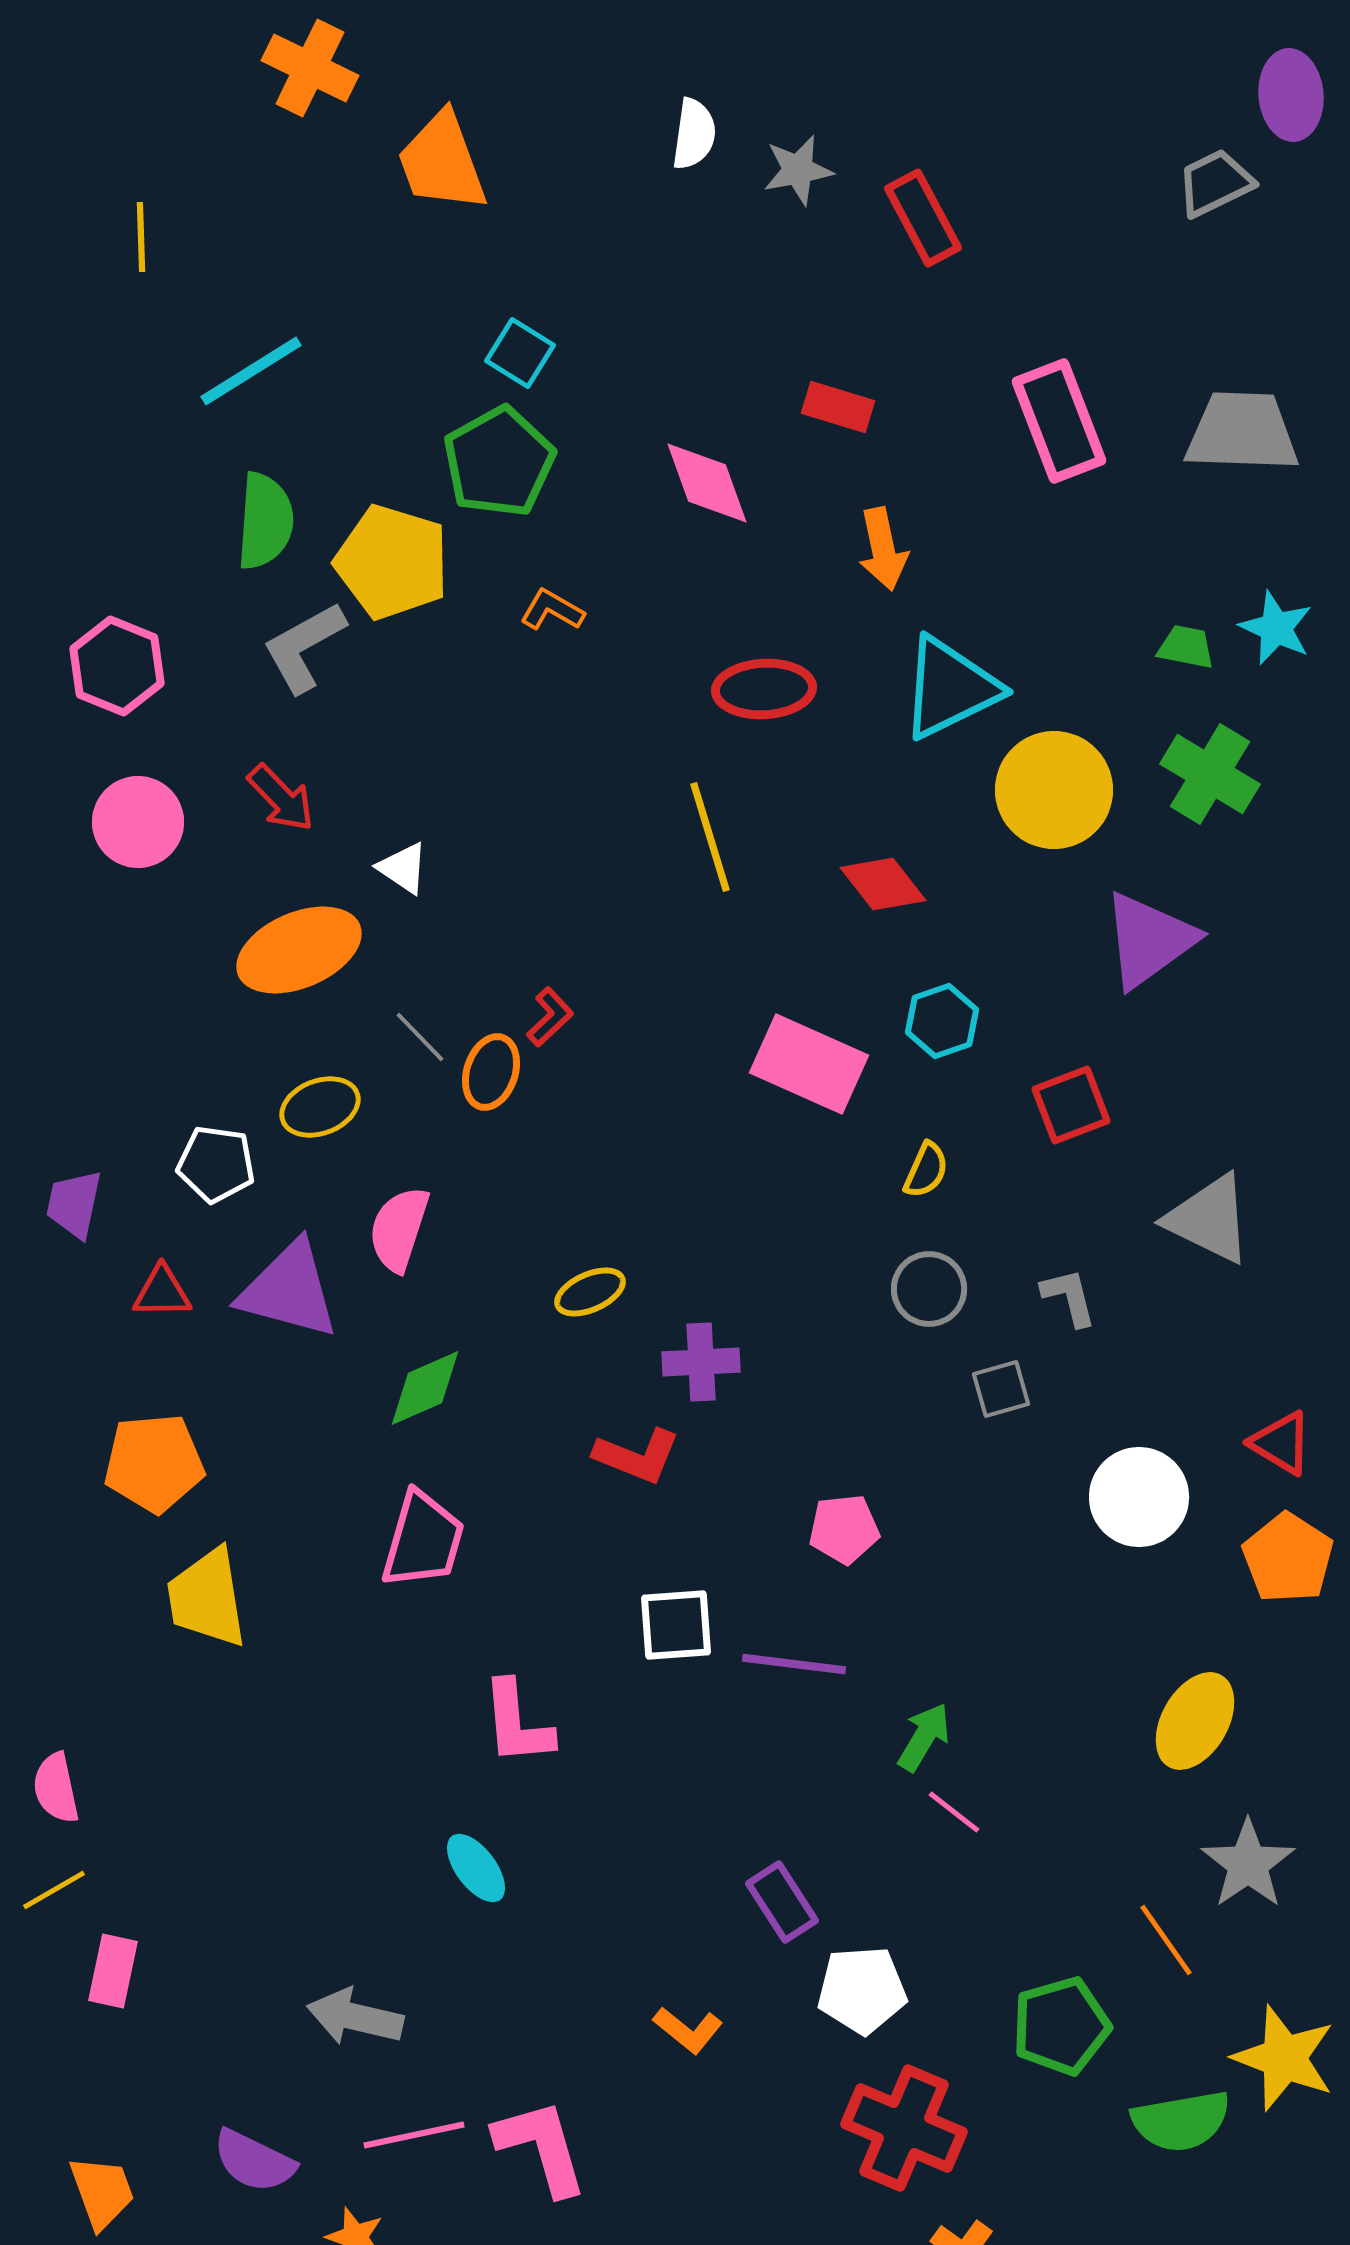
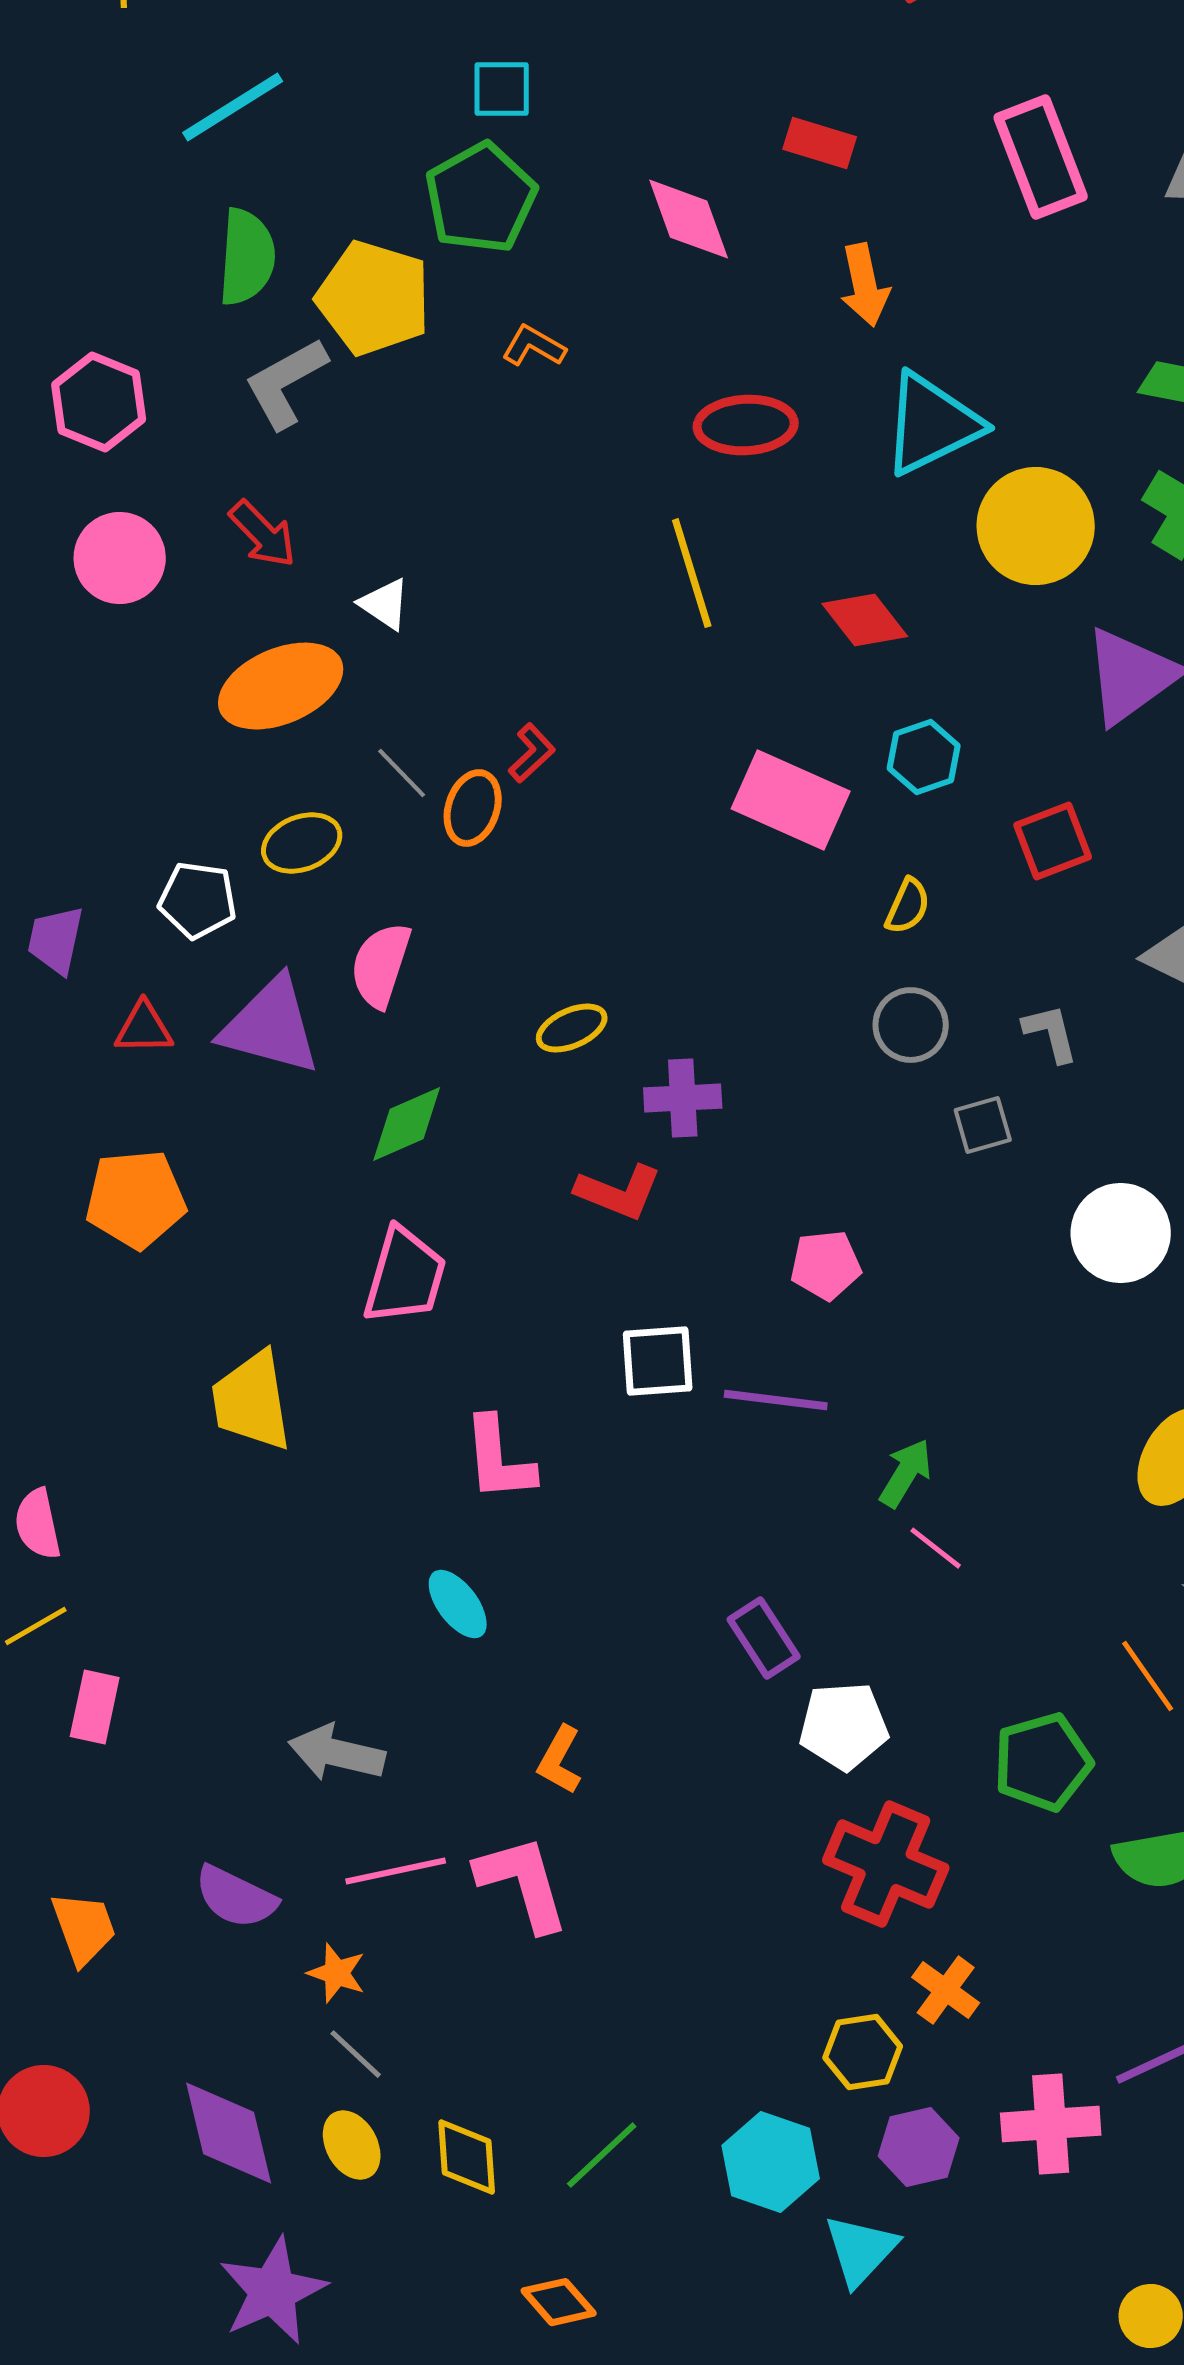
cyan square: (520, 353) -> (502, 89), turned -32
yellow trapezoid: (207, 1598) -> (252, 1401), moved
orange L-shape: (688, 2030) -> (560, 1760), moved, turned 80

